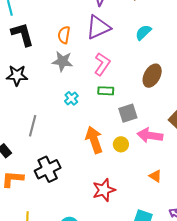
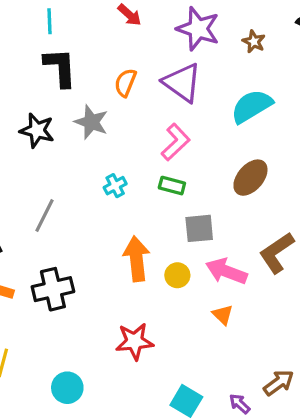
purple triangle: (98, 27) -> (182, 83), turned 48
cyan semicircle: (143, 32) -> (252, 106), size x1.5
gray star: (62, 61) -> (91, 122), moved
orange triangle: (155, 176) -> (223, 315), moved

